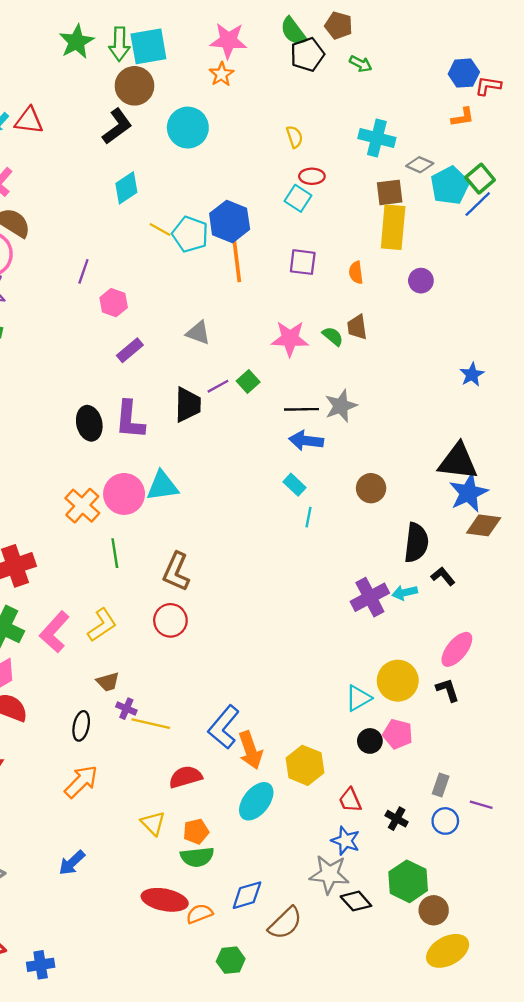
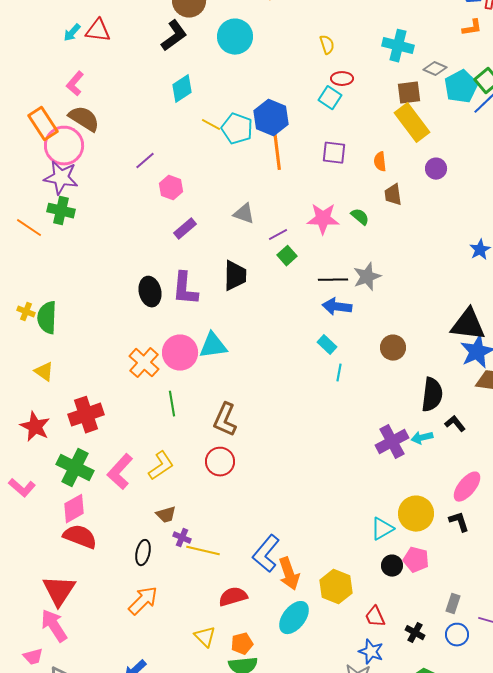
yellow rectangle: (393, 227) -> (412, 123), turned -42
purple line: (83, 271) -> (145, 161), turned 30
brown trapezoid: (357, 327) -> (393, 195), moved
purple line: (218, 386) -> (278, 235), moved

